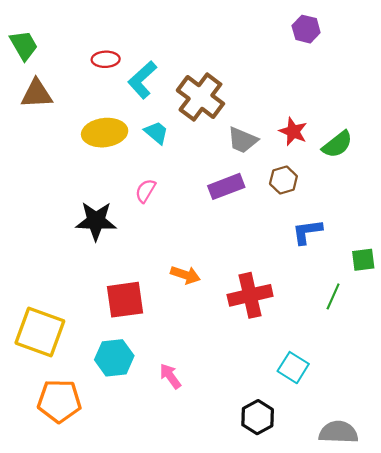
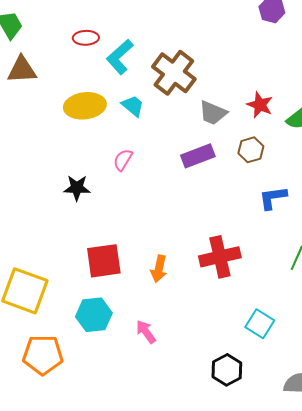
black star: (96, 221) -> (77, 188), size x0.7
orange arrow: (185, 275) -> (159, 269), moved, turned 84

